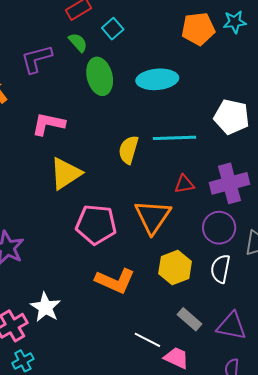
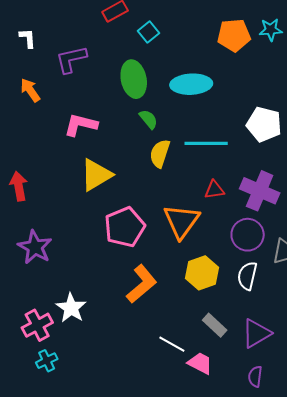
green semicircle: (78, 42) -> (148, 119), moved
purple cross: (230, 183) -> (260, 191), turned 36
pink pentagon: (96, 225) -> (125, 227), turned -30
orange L-shape: (115, 281) -> (142, 284), turned -66
purple triangle: (231, 326) -> (256, 333), turned -44

